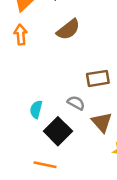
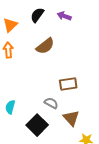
cyan semicircle: (36, 109) -> (10, 107), moved

